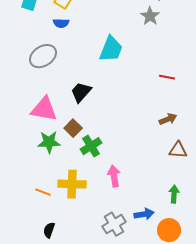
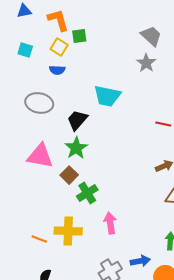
cyan trapezoid: (111, 49) -> (107, 96), turned 80
gray ellipse: (43, 56) -> (39, 103), turned 44
black trapezoid: (81, 92) -> (77, 120), moved
green star: (49, 142) -> (76, 148), moved, turned -30

